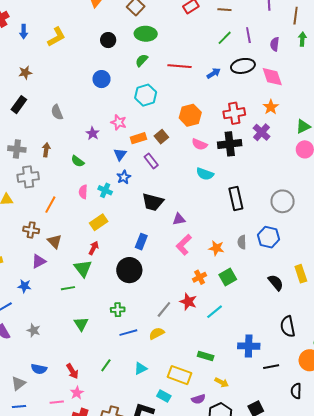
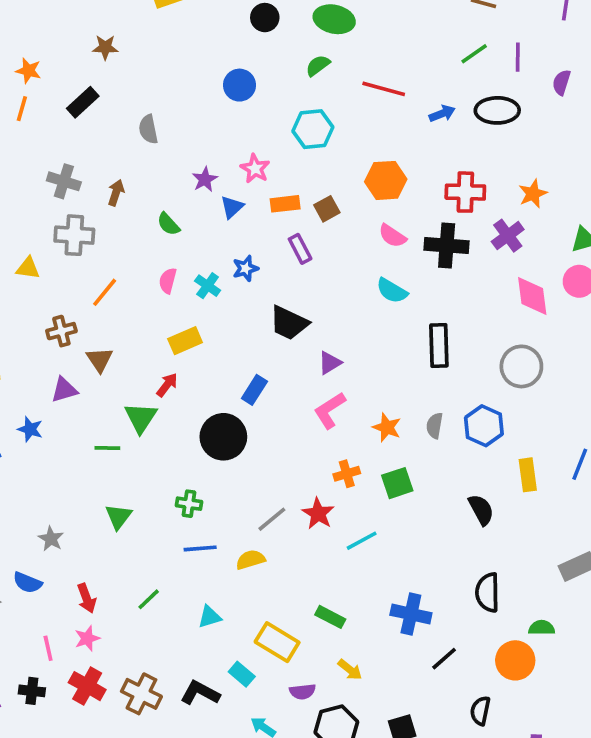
pink diamond: (272, 77) -> (532, 296), moved
blue triangle: (120, 154) -> (232, 207), moved
purple triangle: (179, 219) -> (330, 363), turned -32
brown cross: (31, 230) -> (61, 331), turned -35
yellow rectangle: (301, 274) -> (528, 475), moved
gray star: (34, 330) -> (51, 539), moved
black line: (271, 367) -> (444, 659), turned -42
pink line: (57, 402) -> (48, 648), turned 72

